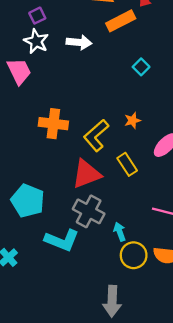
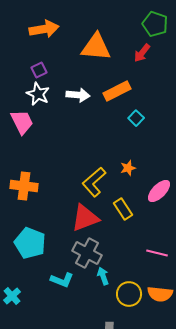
orange rectangle: (121, 21) -> (117, 91), moved
orange cross: (53, 124) -> (24, 186), moved
cyan arrow: (120, 232) -> (103, 276), moved
cyan L-shape: (62, 240) -> (62, 280), size x0.7

